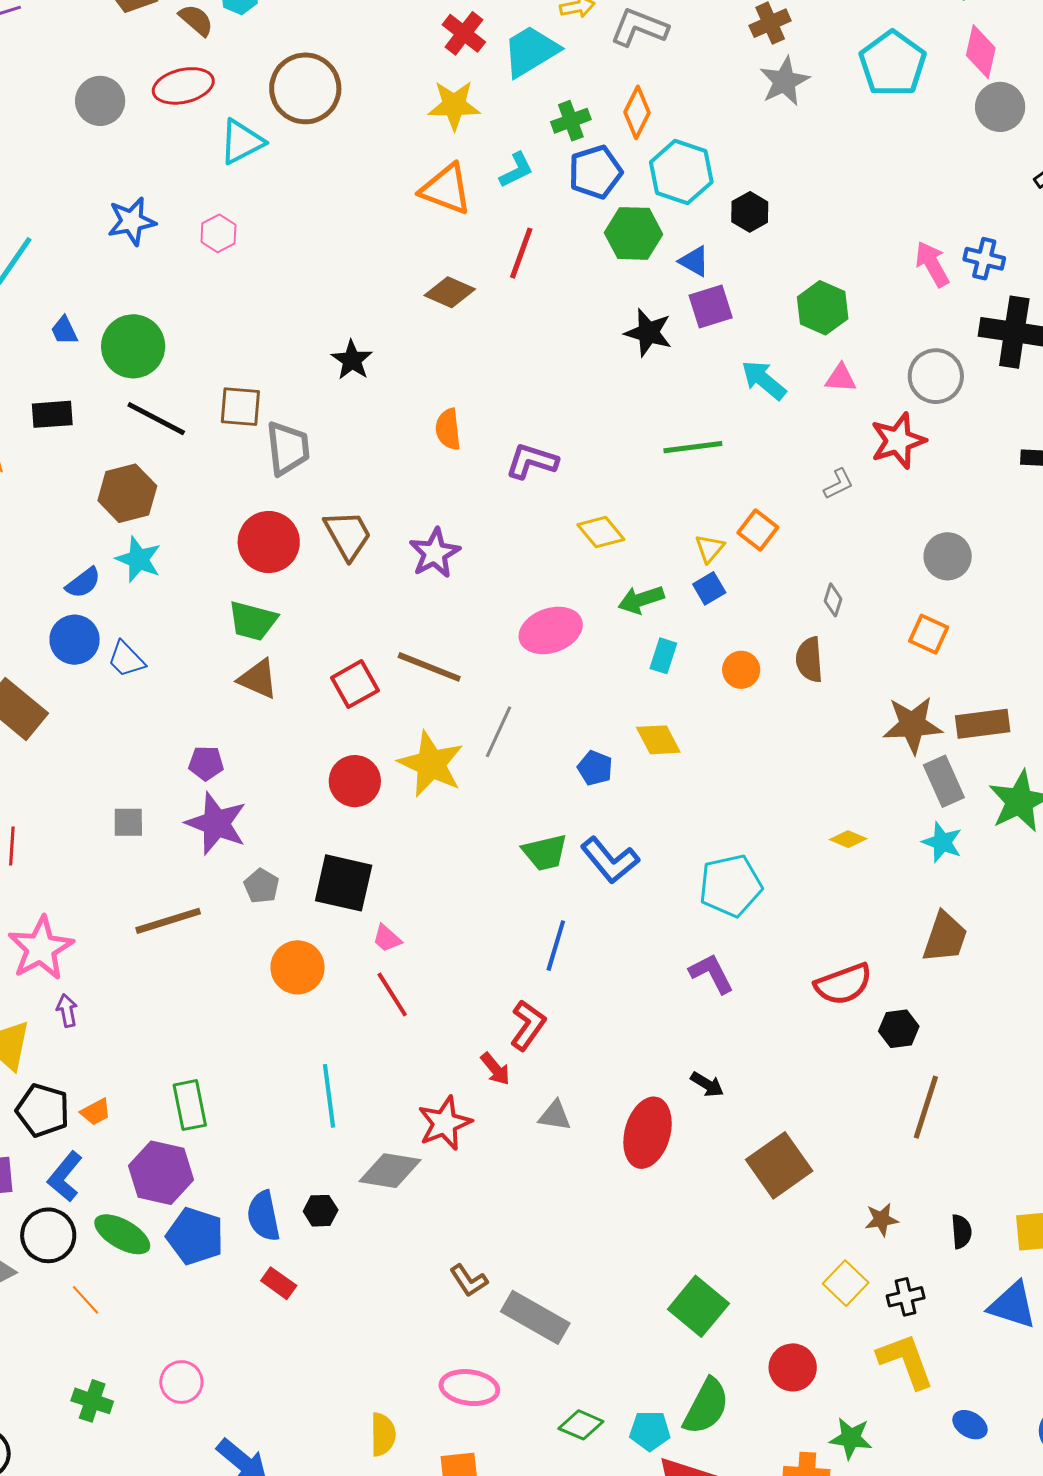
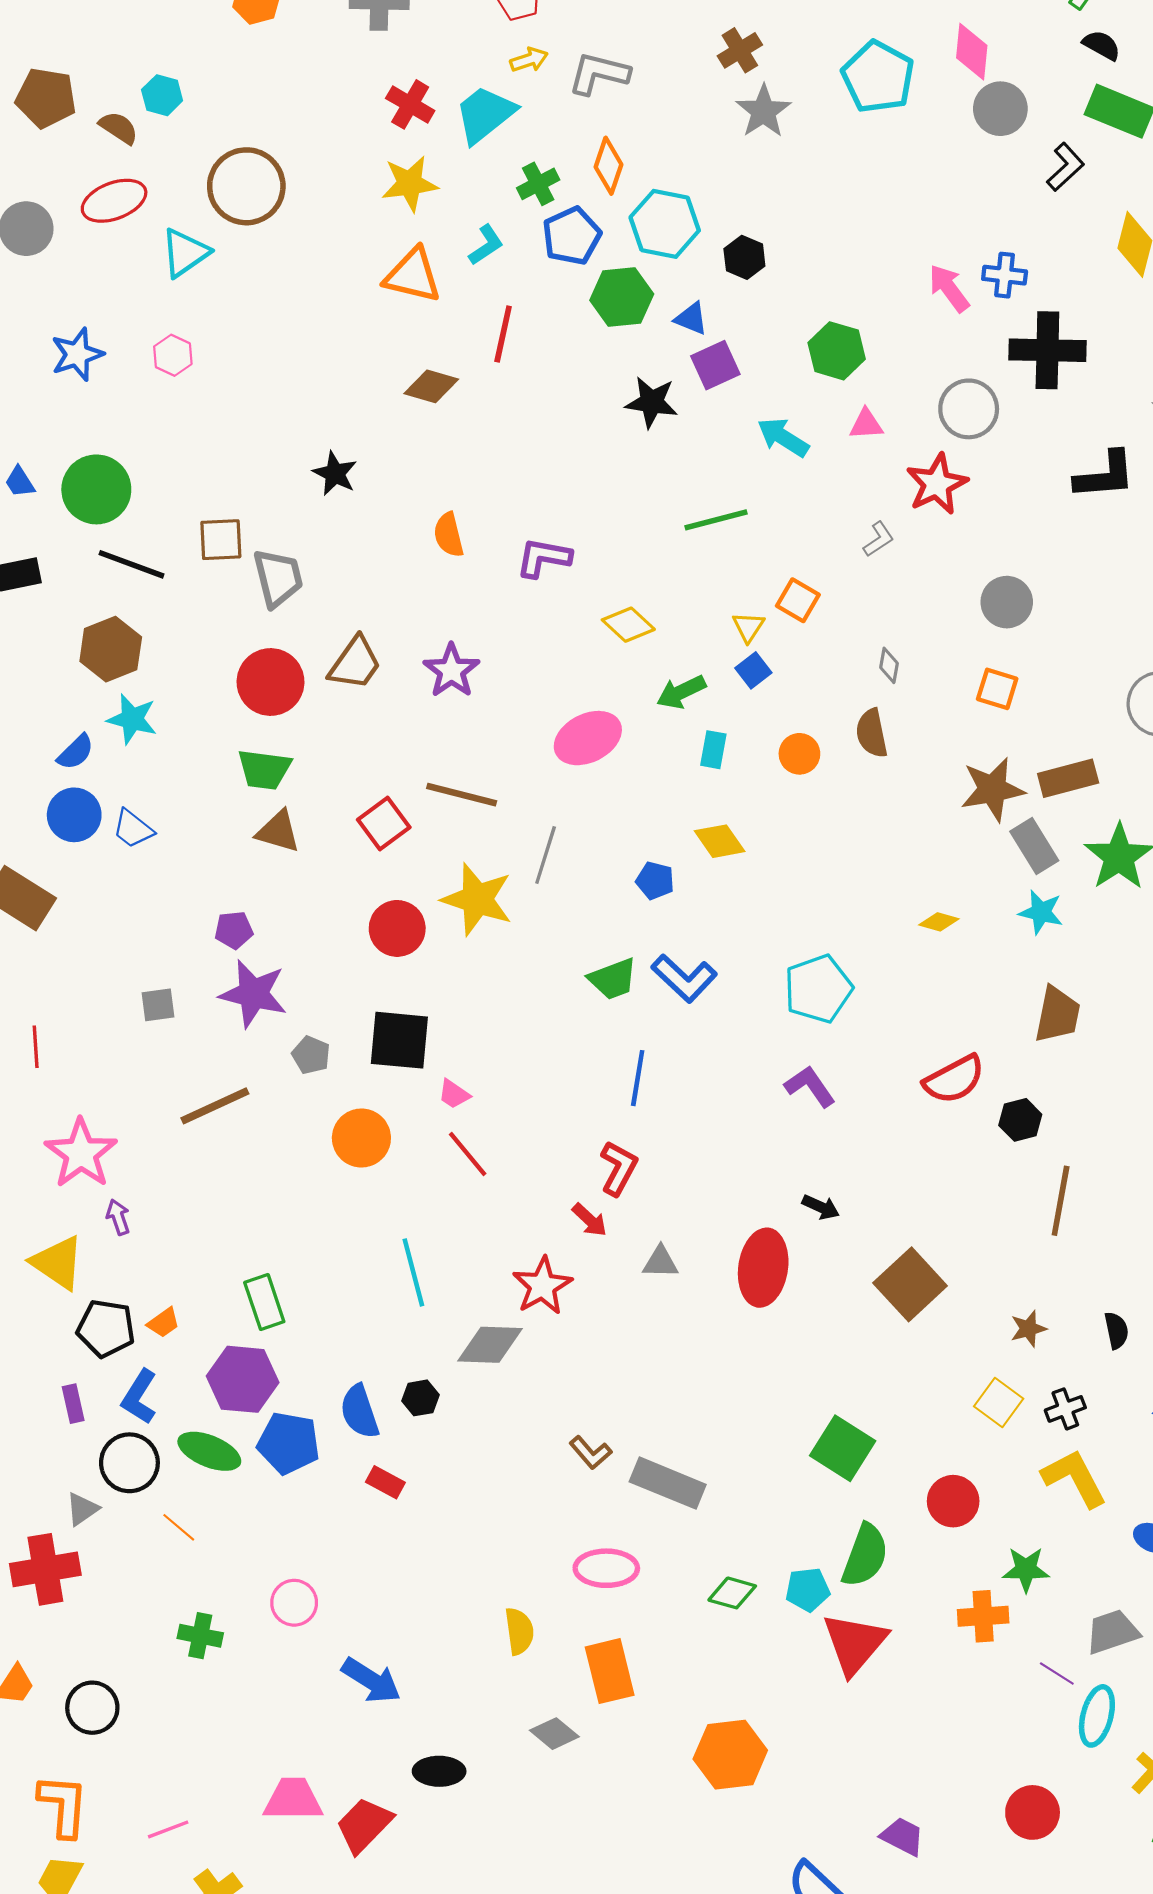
brown trapezoid: (348, 535) -> (355, 663), turned 72

